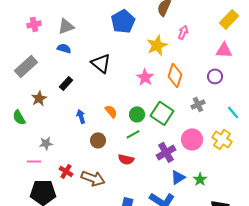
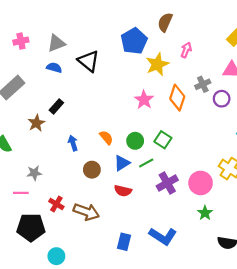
blue pentagon: (123, 21) -> (134, 41), moved
black triangle: (101, 63) -> (89, 61), moved
brown star: (39, 98) -> (36, 123), moved
gray cross: (198, 104) -> (203, 84), moved
green square: (162, 113) -> (163, 140), size x0.7
green line: (133, 134) -> (146, 163), moved
pink circle: (192, 139) -> (201, 183), moved
blue triangle: (178, 177) -> (122, 163), moved

